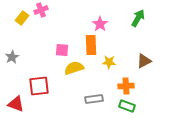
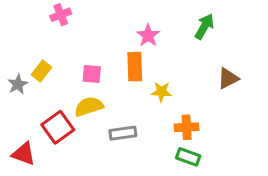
yellow rectangle: (22, 18) -> (41, 71), moved
brown triangle: (144, 61) -> (228, 78), moved
yellow semicircle: (74, 68) -> (89, 107), moved
red square: (39, 86) -> (58, 127), turned -30
gray rectangle: (94, 99) -> (123, 133), moved

